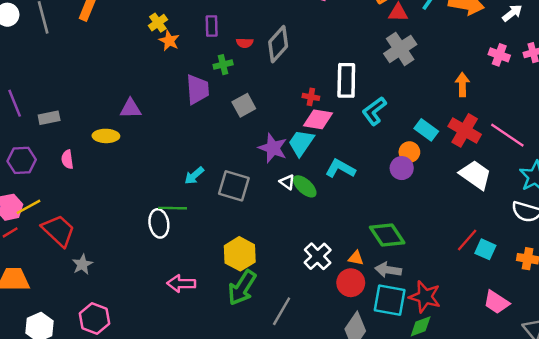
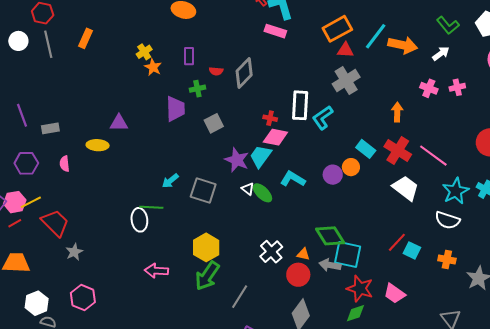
cyan L-shape: (374, 111) -> (323, 118), moved
purple circle: (402, 168) -> (333, 175), moved
cyan square: (390, 300) -> (348, 254), moved
pink trapezoid: (496, 302) -> (395, 293), moved

